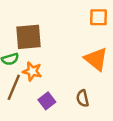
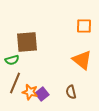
orange star: (32, 71) -> (30, 92), moved

